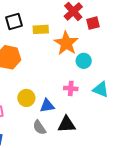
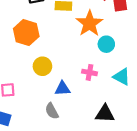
yellow circle: (26, 98) -> (42, 66), moved
black triangle: (67, 124) -> (105, 114), moved

